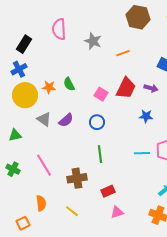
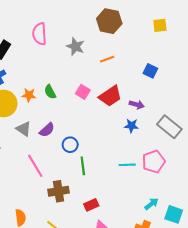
brown hexagon: (138, 17) -> (109, 21), moved
red trapezoid: (126, 88) -> (110, 96), turned 30
purple arrow: (151, 88) -> (137, 105), moved
pink square: (101, 94) -> (83, 92), moved
blue circle: (97, 122) -> (70, 145), moved
pink line: (44, 165) -> (35, 166), moved

